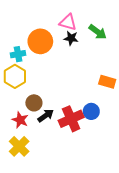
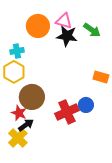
black star: (71, 38) -> (67, 36), size x1.5
orange circle: (40, 41) -> (38, 26), moved
brown circle: (34, 103) -> (32, 97), size x1.6
black arrow: (46, 116) -> (26, 125), moved

